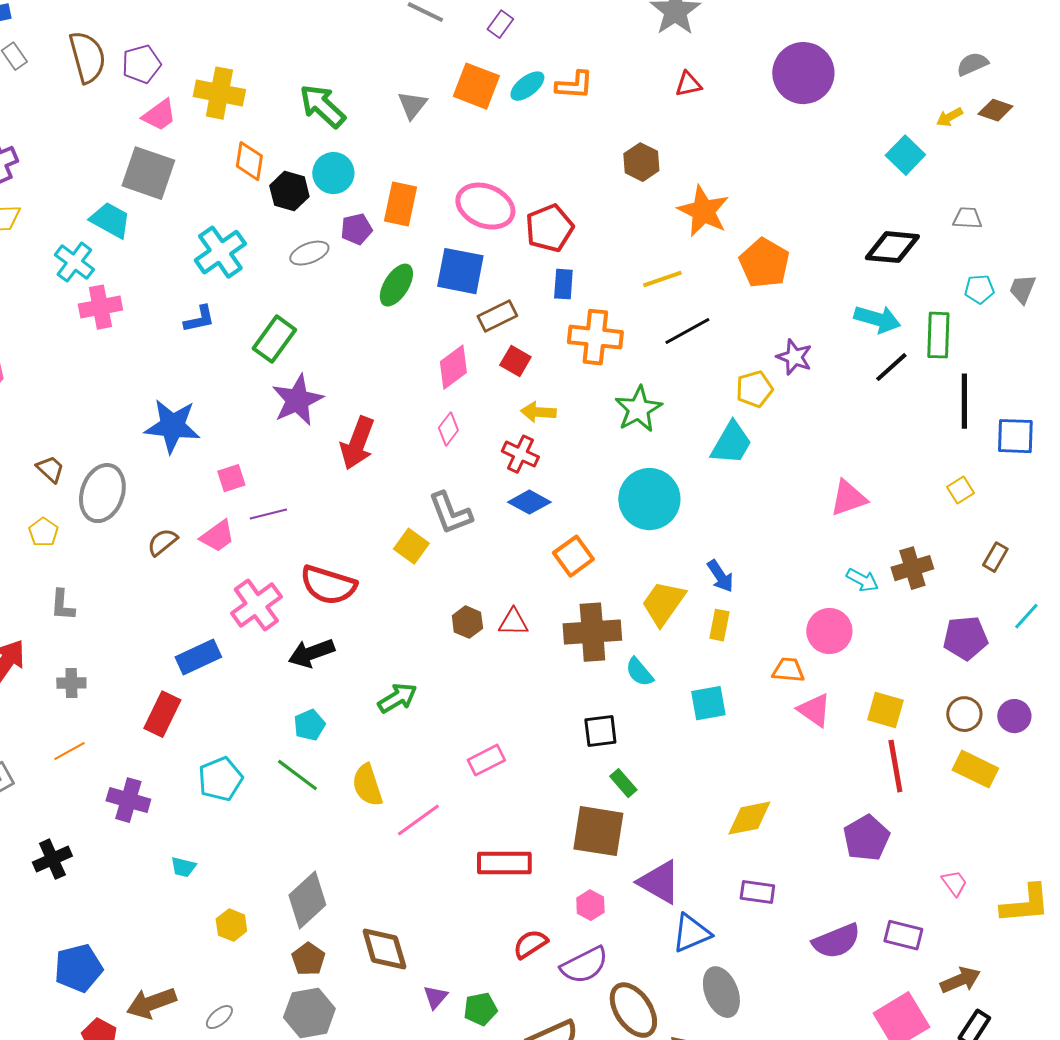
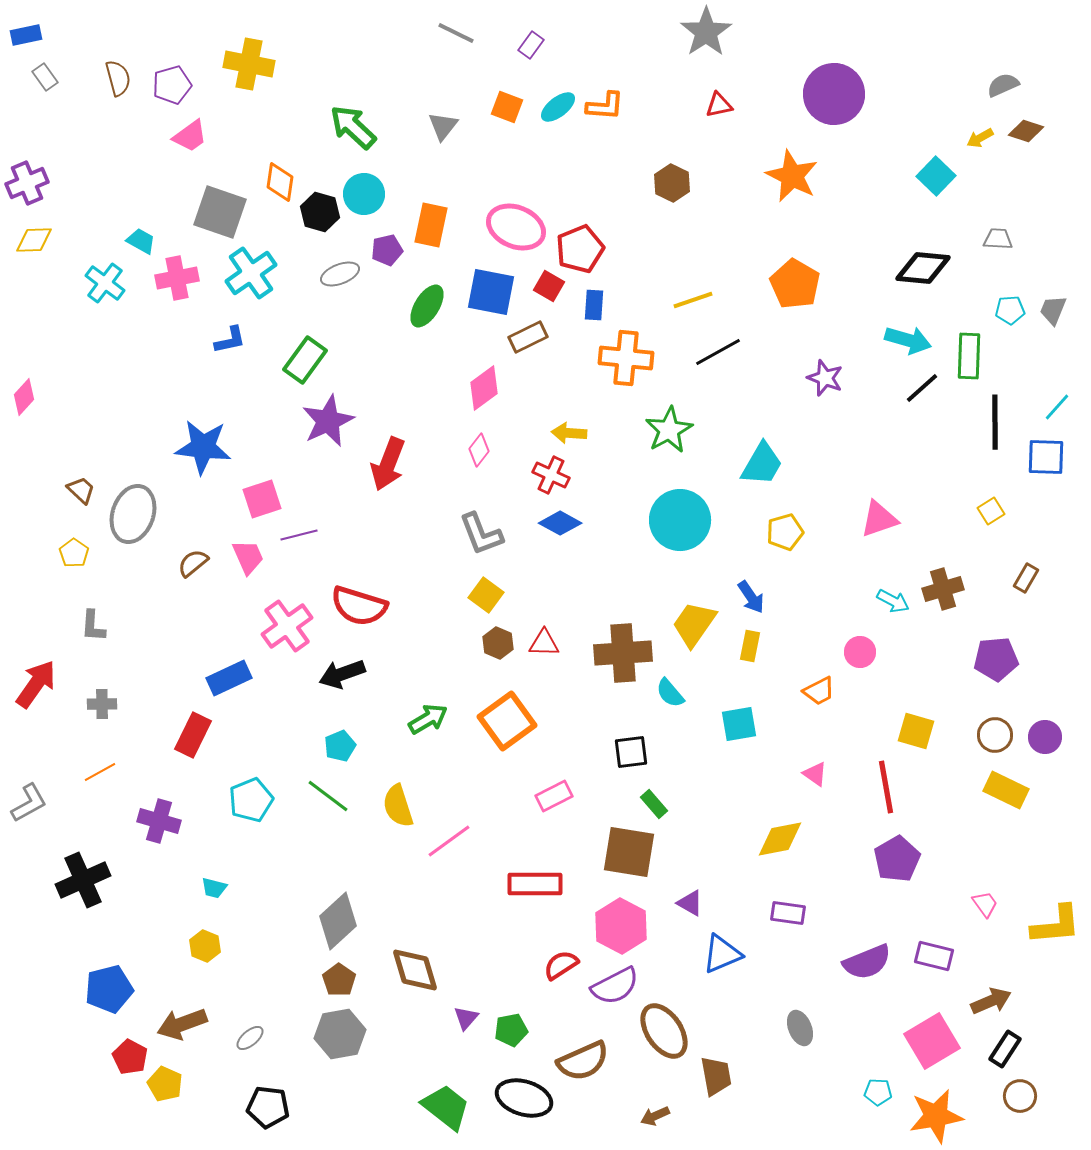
brown semicircle: (87, 57) -> (118, 78), size x0.7
orange square: (476, 86) -> (507, 107), size x0.7
yellow cross: (219, 93) -> (249, 64), moved
gray square: (148, 173) -> (220, 212), moved
orange star: (703, 211) -> (792, 176), moved
cyan trapezoid: (110, 220) -> (141, 241), size x0.7
pink cross: (100, 307) -> (177, 278), moved
red square: (515, 361) -> (549, 286), moved
yellow pentagon: (754, 389) -> (785, 532), moved
pink square: (231, 478) -> (262, 499), size x1.4
pink trapezoid: (217, 536) -> (248, 557), turned -78
yellow square: (411, 546) -> (486, 595), moved
orange square: (573, 556) -> (507, 721), moved, size x1.4
cyan line: (1026, 616) -> (1057, 407), moved
pink circle: (829, 631) -> (860, 652), size x0.7
orange trapezoid: (788, 670) -> (819, 691), turned 148
pink triangle: (814, 710) -> (815, 774), moved, size x0.7
pink rectangle: (486, 760) -> (554, 796), moved
red line: (895, 766) -> (886, 787), moved
black cross: (52, 859) -> (83, 880), size x1.4
purple triangle: (659, 882) -> (690, 903), size x0.6
pink hexagon: (590, 905) -> (621, 926), size x1.8
yellow hexagon: (231, 925) -> (205, 946), moved
gray ellipse: (721, 992) -> (800, 1028), moved, size x0.7

